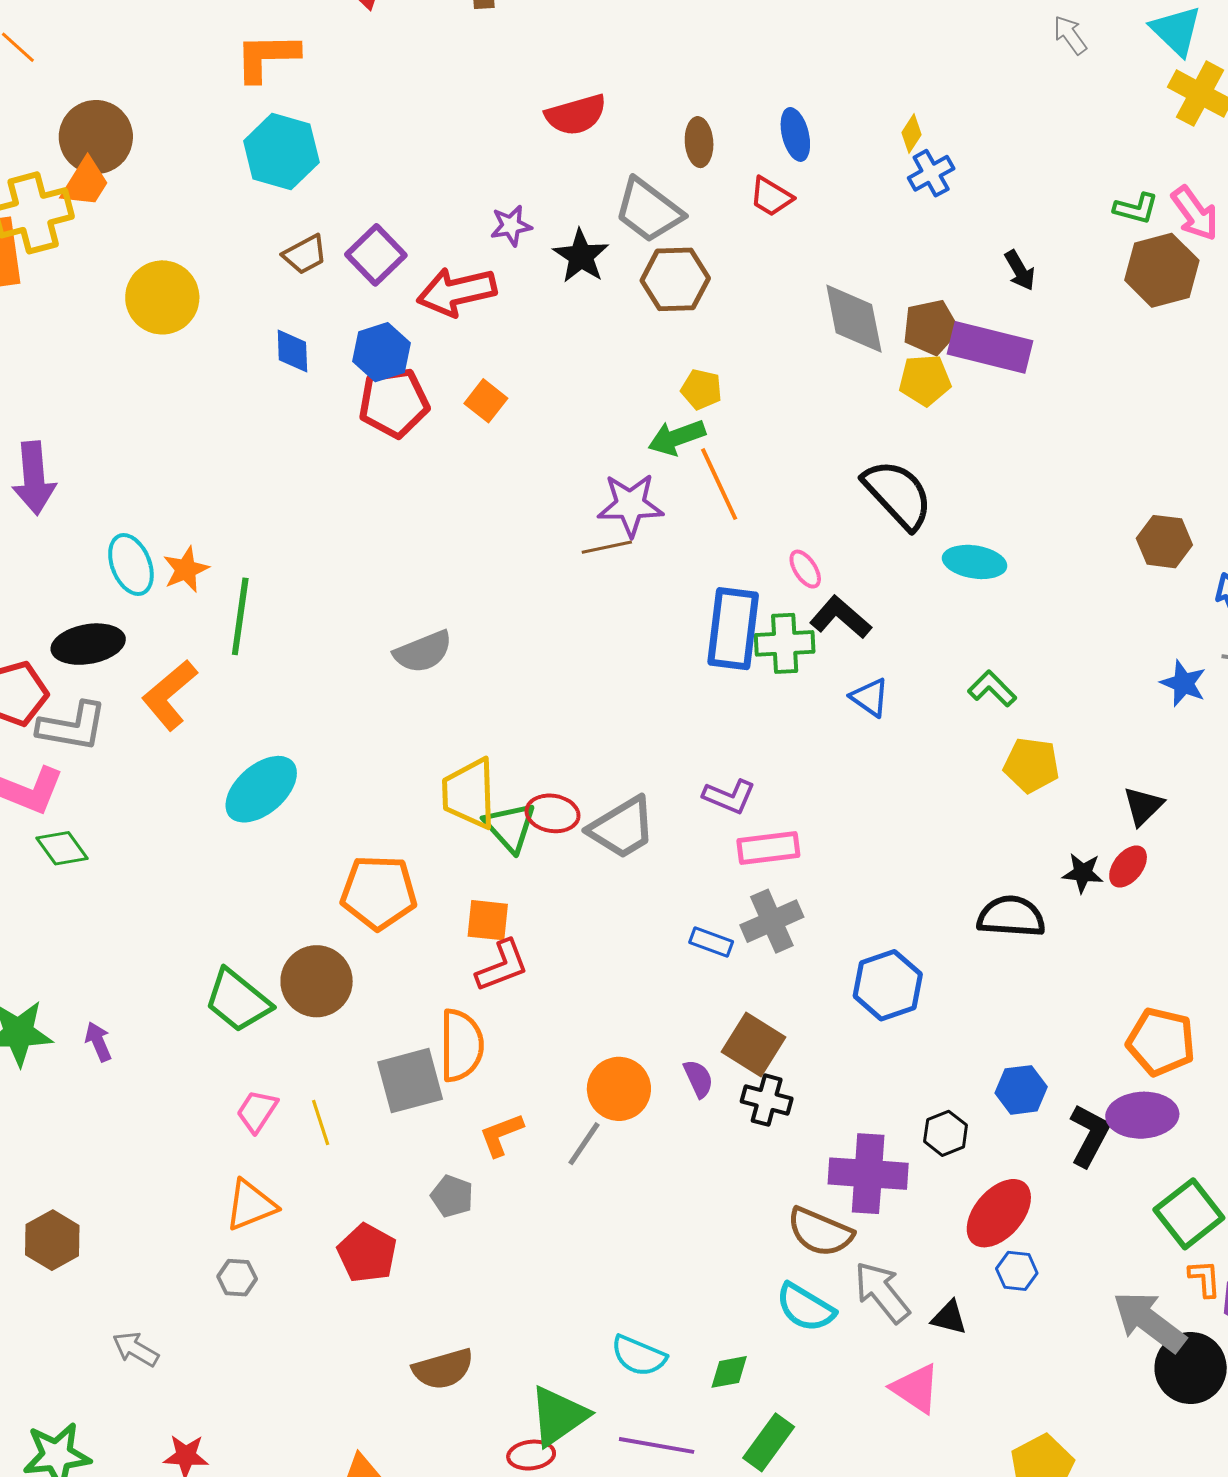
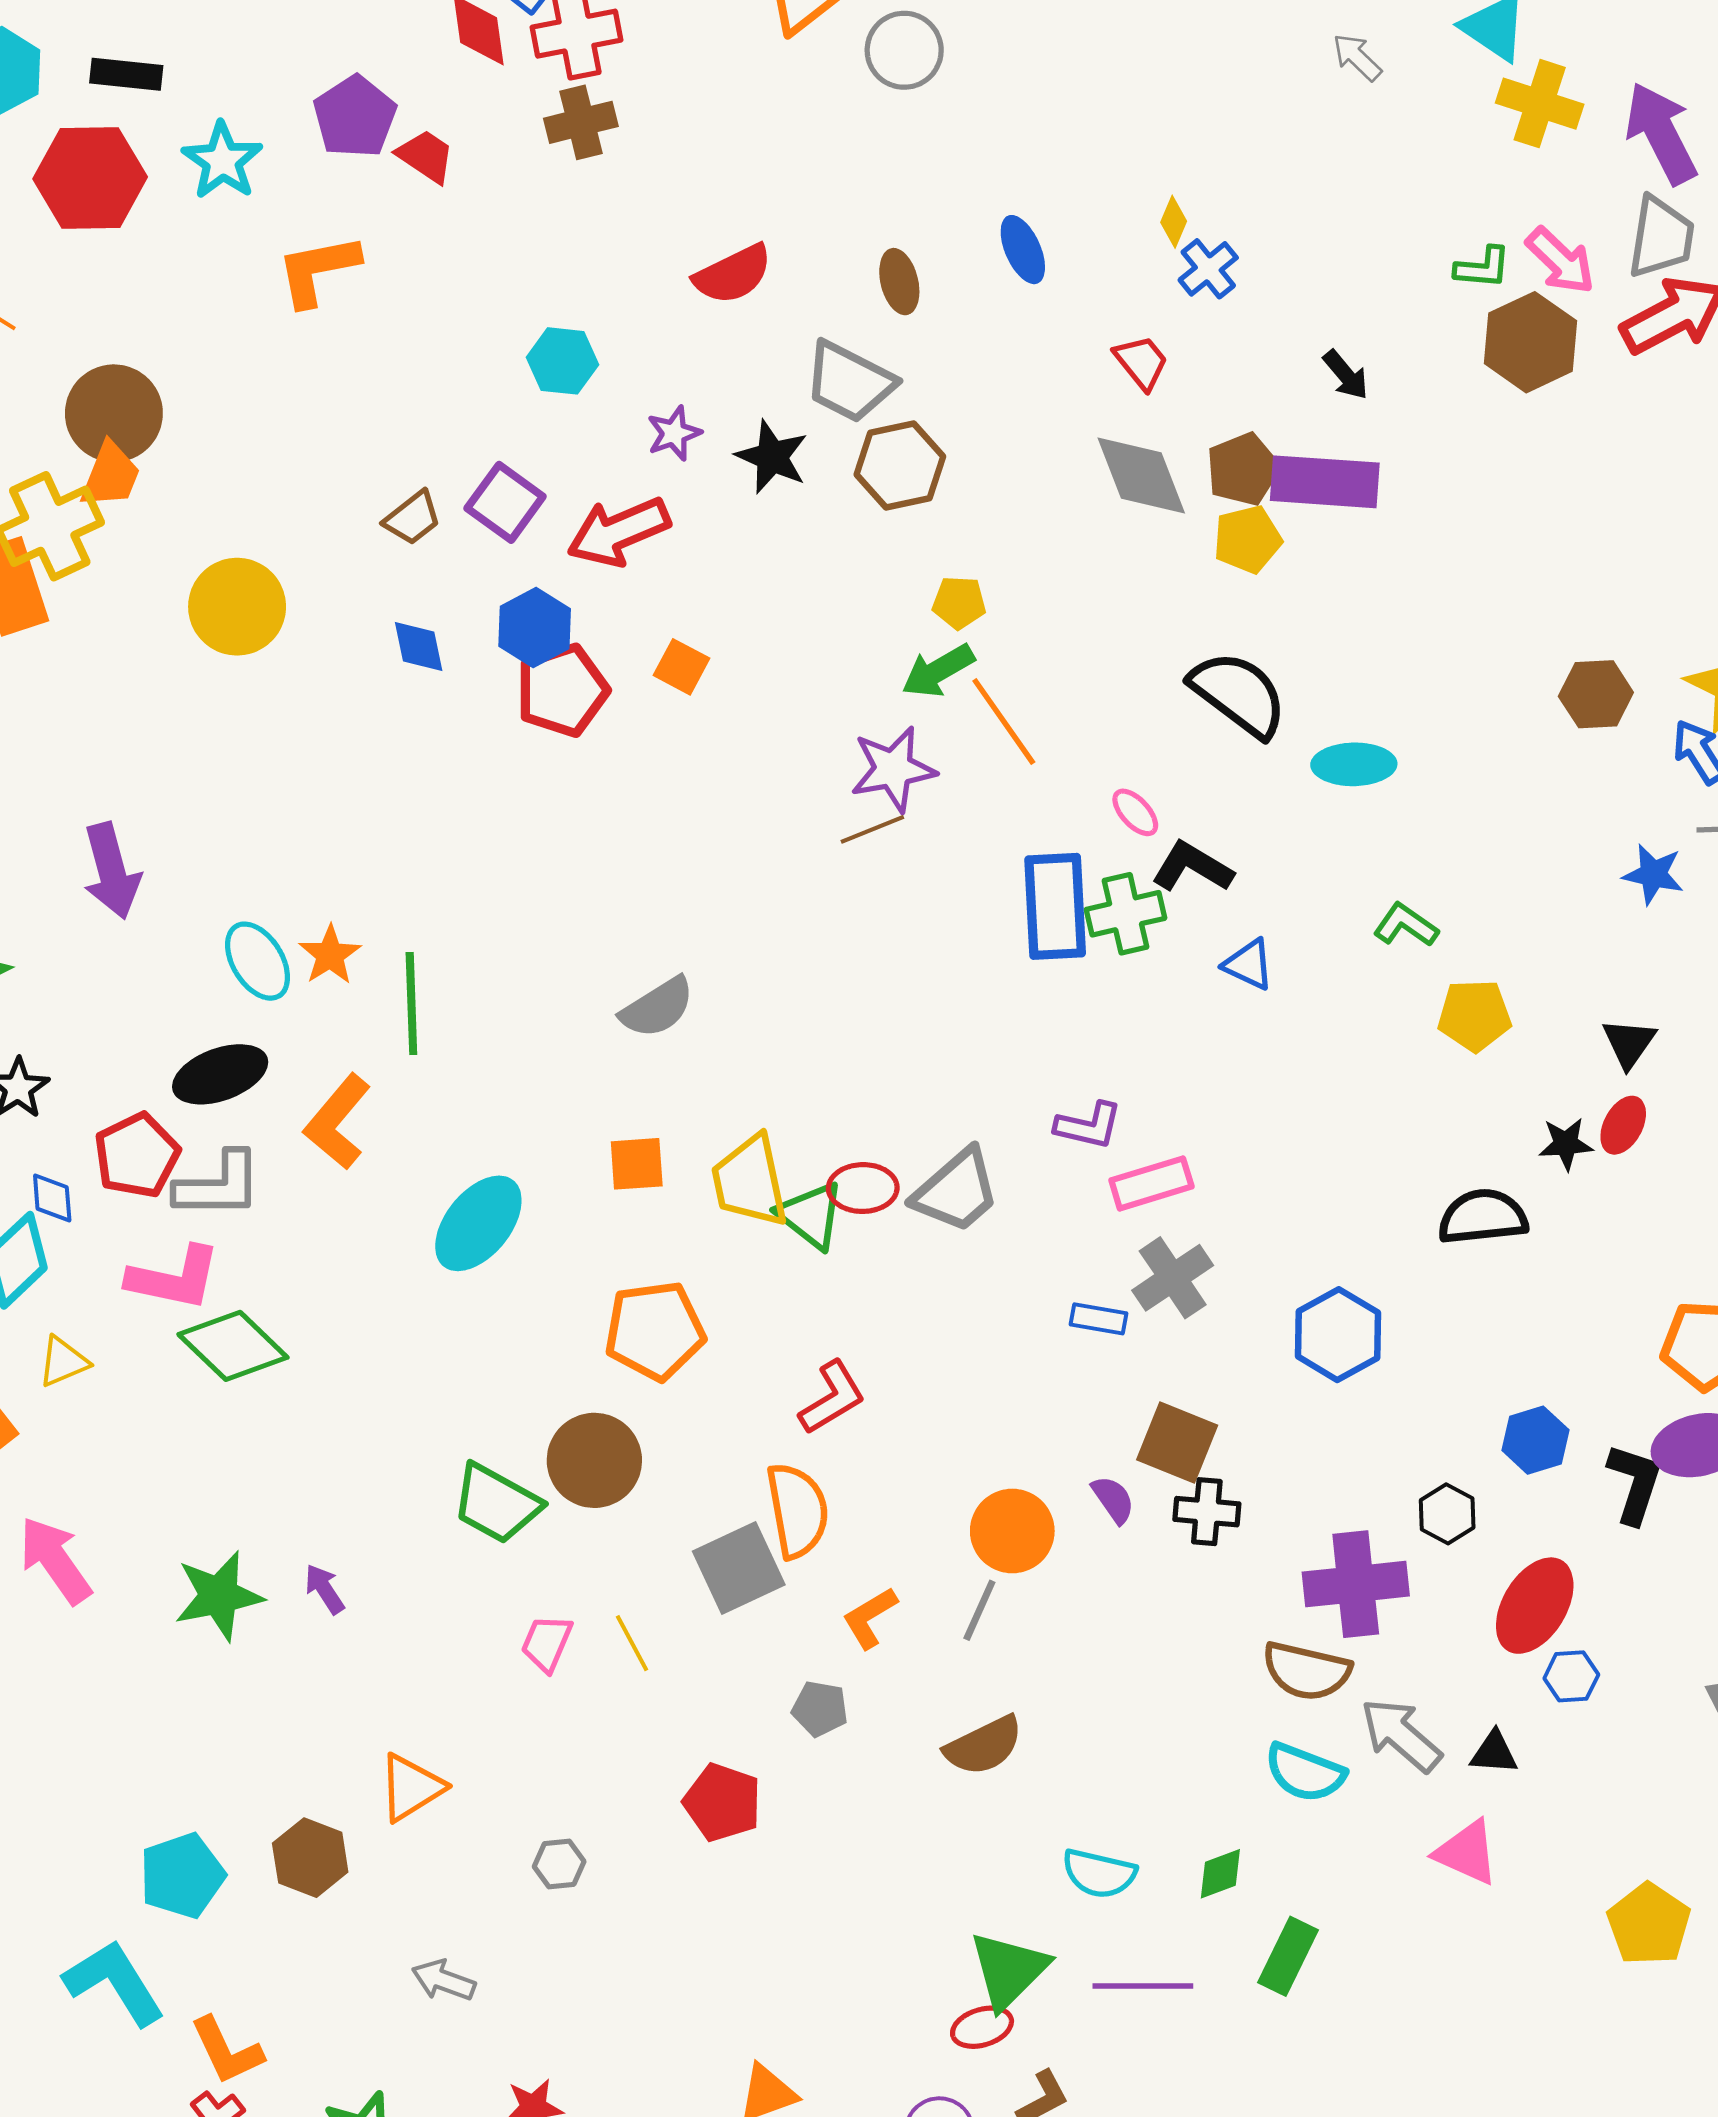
cyan hexagon: (281, 152) -> (563, 361), moved, size x0.7
red trapezoid: (771, 197) -> (1141, 362), moved, turned -150
green diamond: (62, 848) -> (233, 1346), size x1.5
orange square: (488, 920) -> (637, 1164), moved
orange triangle: (251, 1205) -> (411, 1787), moved
brown semicircle: (443, 1369) -> (984, 1746), moved

